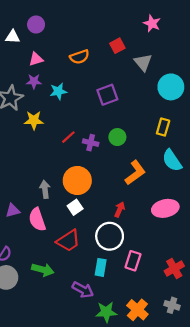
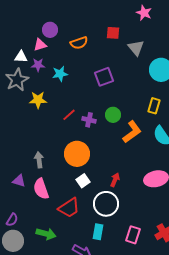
purple circle: (36, 25) -> (50, 30), moved
white triangle: (13, 37) -> (21, 57), moved
red square: (117, 46) -> (113, 33), turned 32
orange L-shape: (135, 173) -> (132, 132), moved
gray arrow: (45, 189) -> (39, 160), moved
white square: (75, 207) -> (83, 181), moved
purple triangle: (13, 211) -> (19, 181), turned 32
pink rectangle: (133, 261) -> (133, 235), moved

